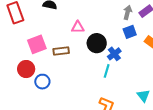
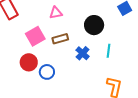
pink triangle: (78, 27) -> (56, 13), moved
blue cross: (114, 54) -> (83, 53), moved

